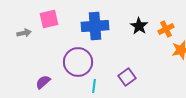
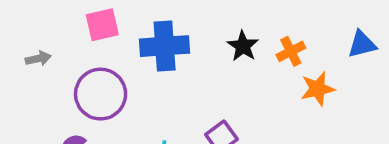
pink square: (49, 19) -> (102, 25), moved
purple circle: (78, 62) -> (101, 94), moved

